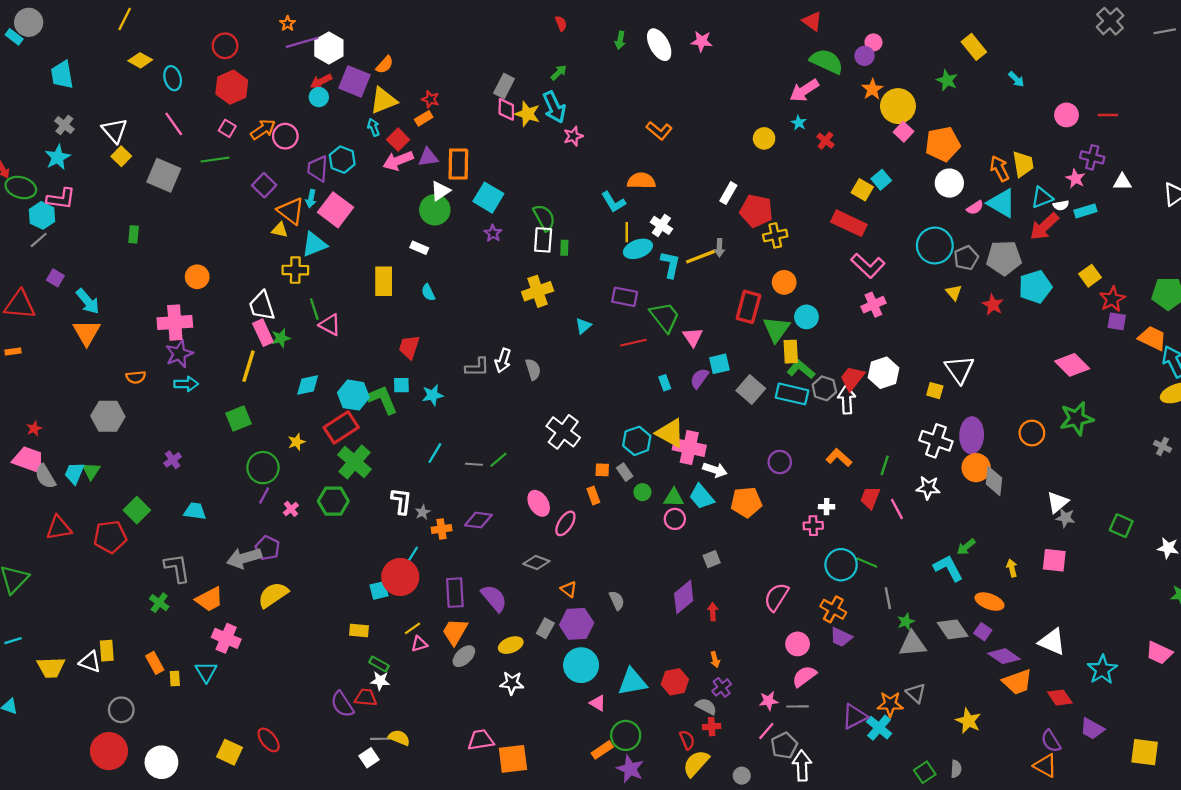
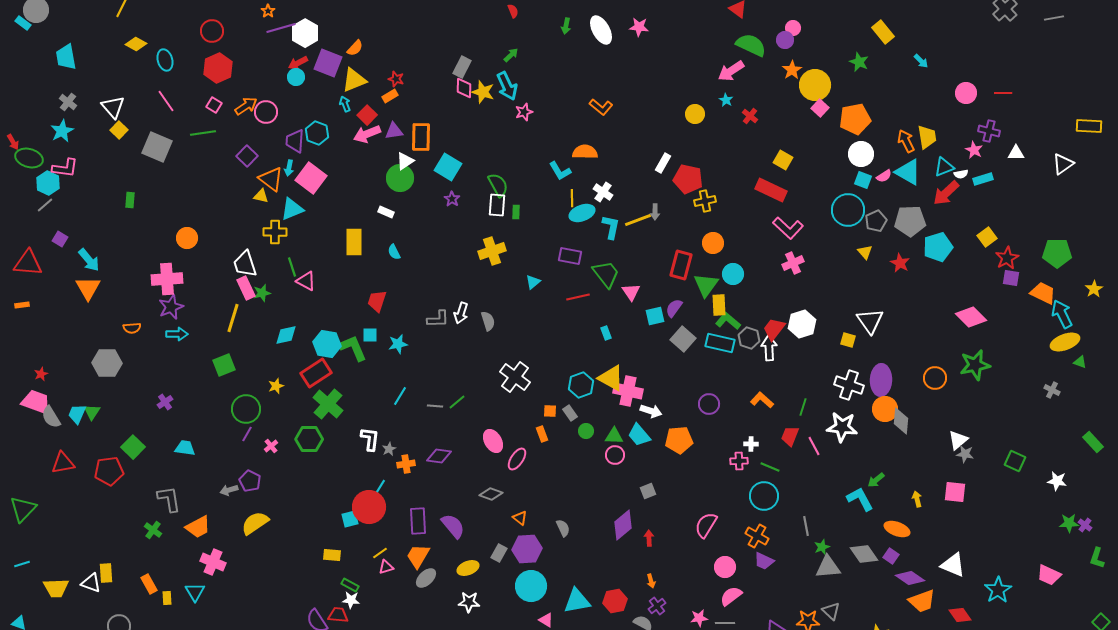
cyan square: (881, 180) -> (863, 180), moved, turned -30
purple semicircle: (699, 378) -> (674, 308), moved
white star: (928, 488) -> (842, 427), size x1.4
gray arrow: (244, 558) -> (229, 490), size x0.6
green line: (867, 562) -> (770, 467), moved

